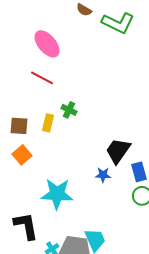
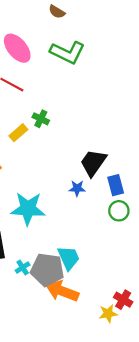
green L-shape: (118, 23) -> (68, 52), moved
yellow rectangle: (48, 123) -> (18, 133), turned 36

